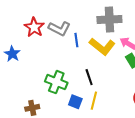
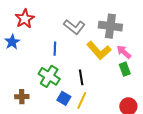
red star: (34, 27) -> (25, 19), moved
gray L-shape: (59, 28) -> (74, 27), moved
blue line: (76, 40) -> (55, 49), moved

